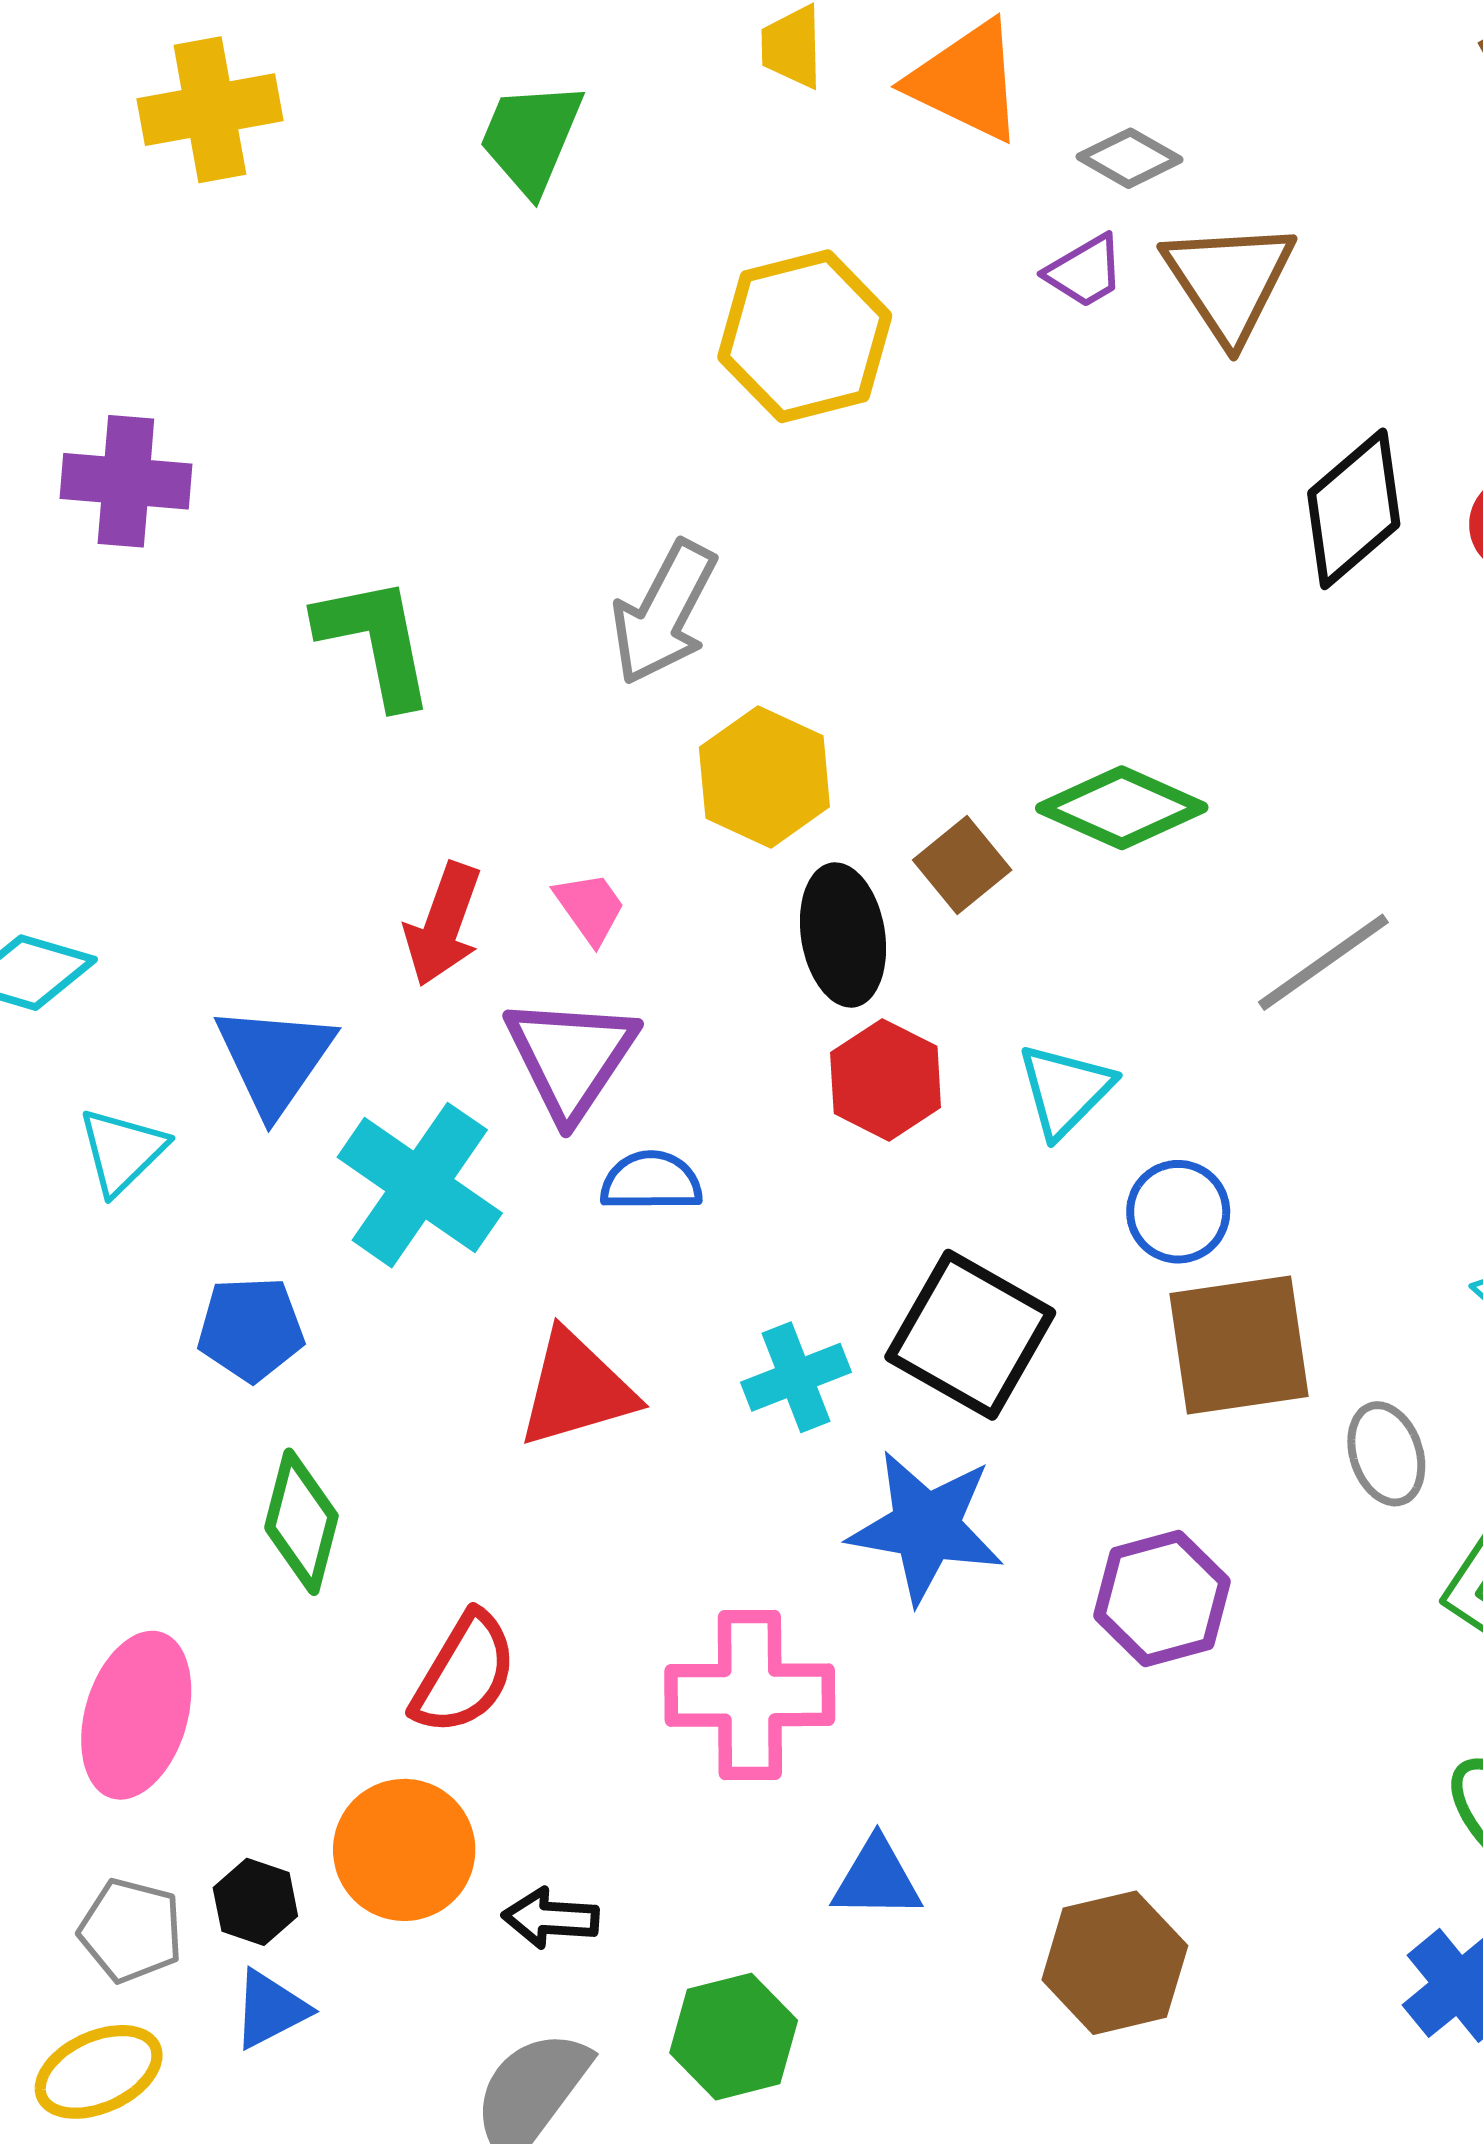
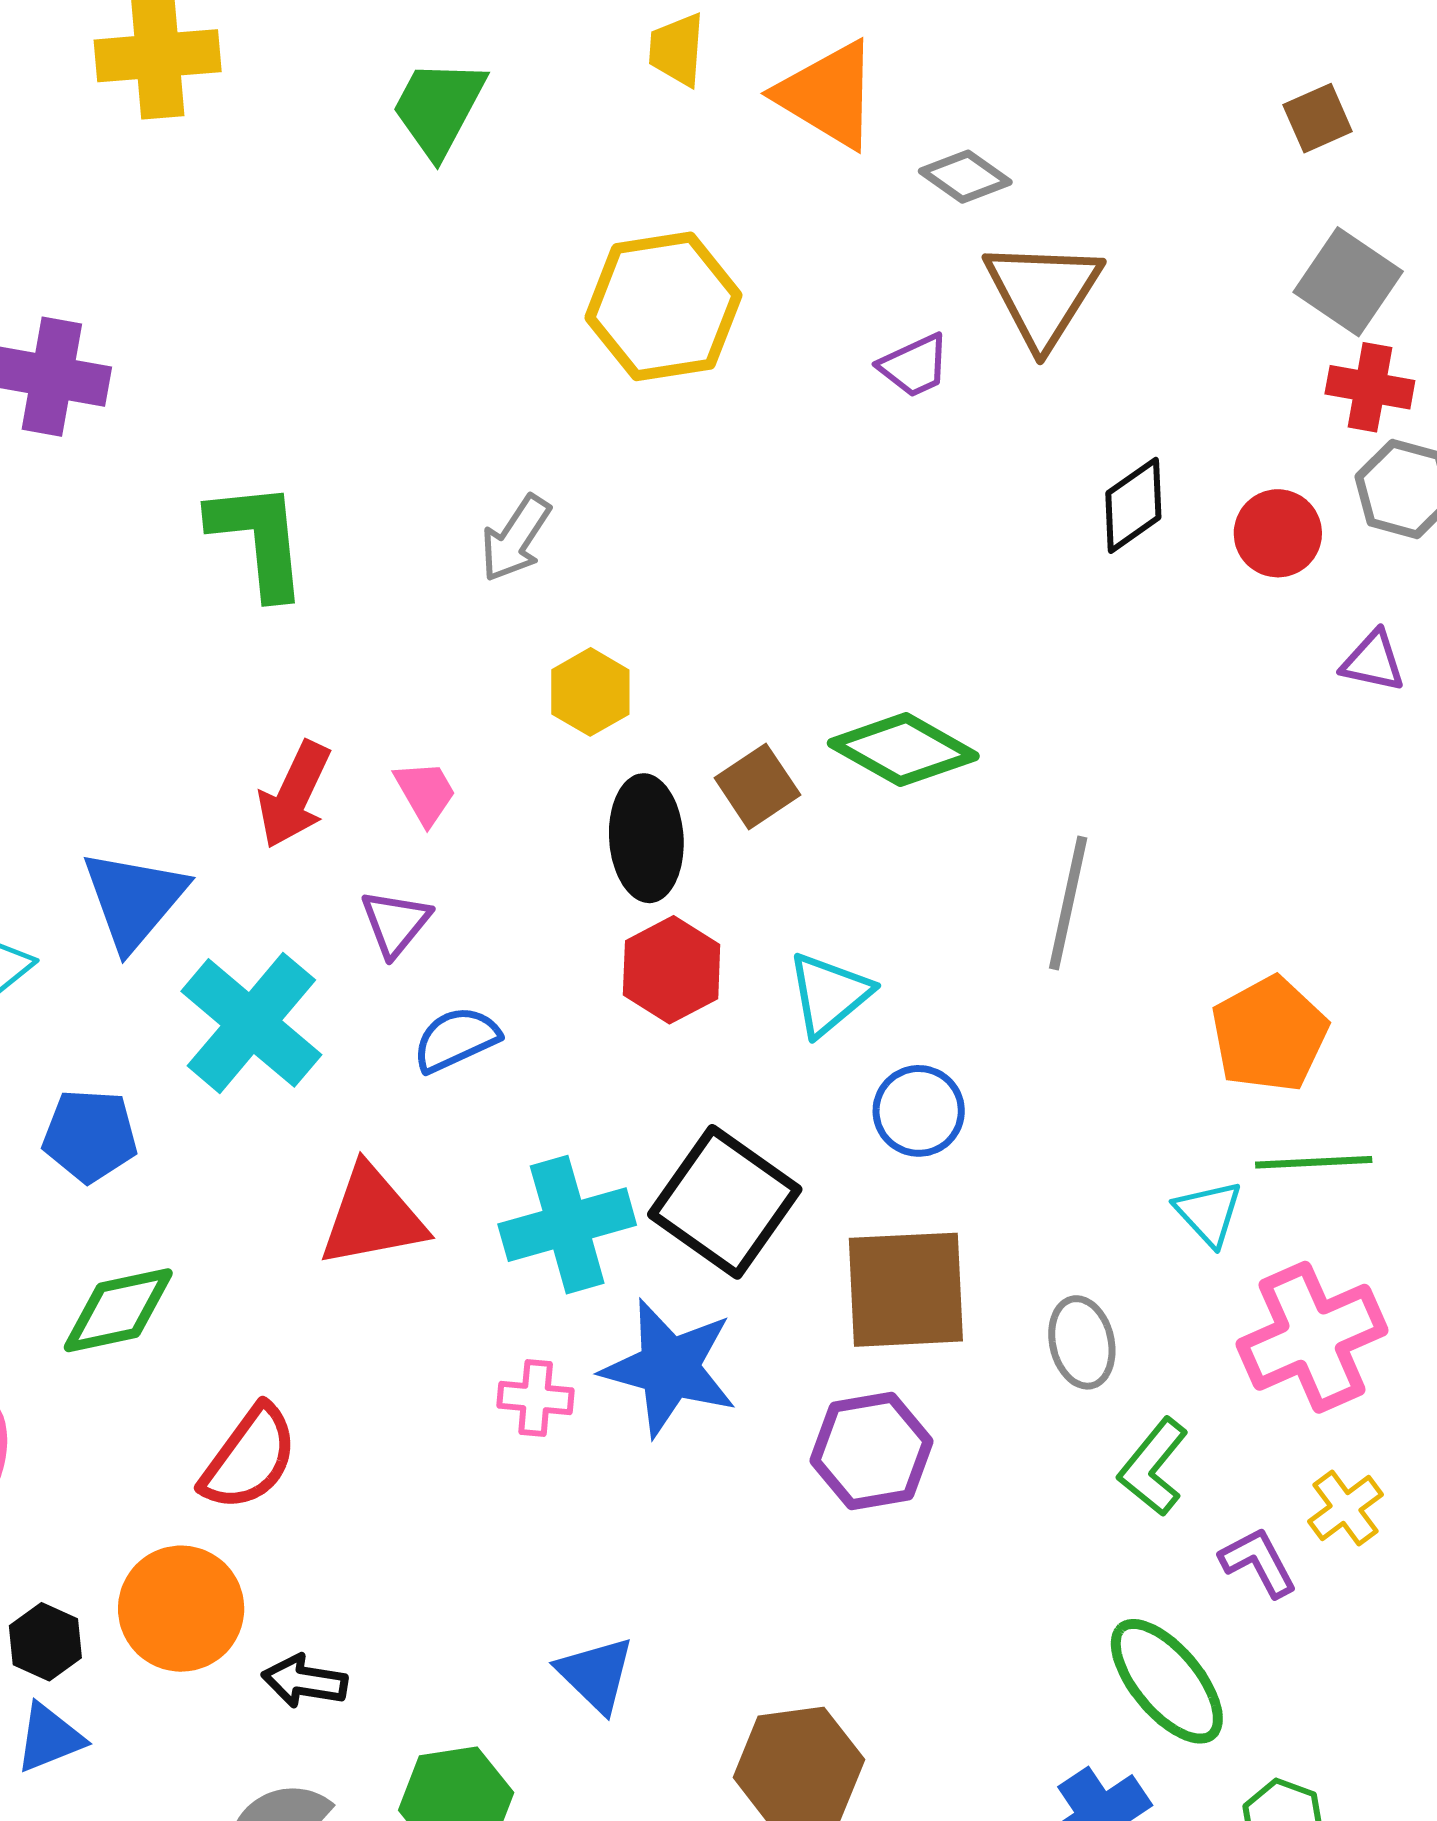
purple trapezoid: (1085, 271) -> (914, 366), moved
black diamond: (1354, 509) -> (1133, 505), size x0.7
gray arrow: (664, 613) -> (516, 538), size x0.7
yellow hexagon: (764, 777) -> (590, 692), size x0.7
gray line: (1323, 962) -> (1068, 903), turned -48
purple triangle: (571, 1057) -> (396, 923), size x0.6
blue semicircle: (651, 1181) -> (456, 1039), turned -30
brown square: (1239, 1345) -> (906, 1290), moved
cyan cross: (796, 1377) -> (567, 1225), size x1.4
green diamond: (301, 1522) -> (118, 1310), turned 58
pink cross: (750, 1695) -> (536, 1398), moved, size x0.5
blue triangle: (877, 1879) -> (596, 1674), turned 38

